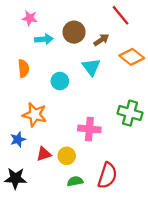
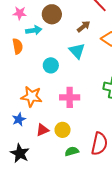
brown circle: (74, 32) -> (52, 14), moved
orange semicircle: (24, 68) -> (18, 46), moved
pink cross: (89, 129) -> (70, 97), moved
black star: (15, 178) -> (20, 153), turned 30

